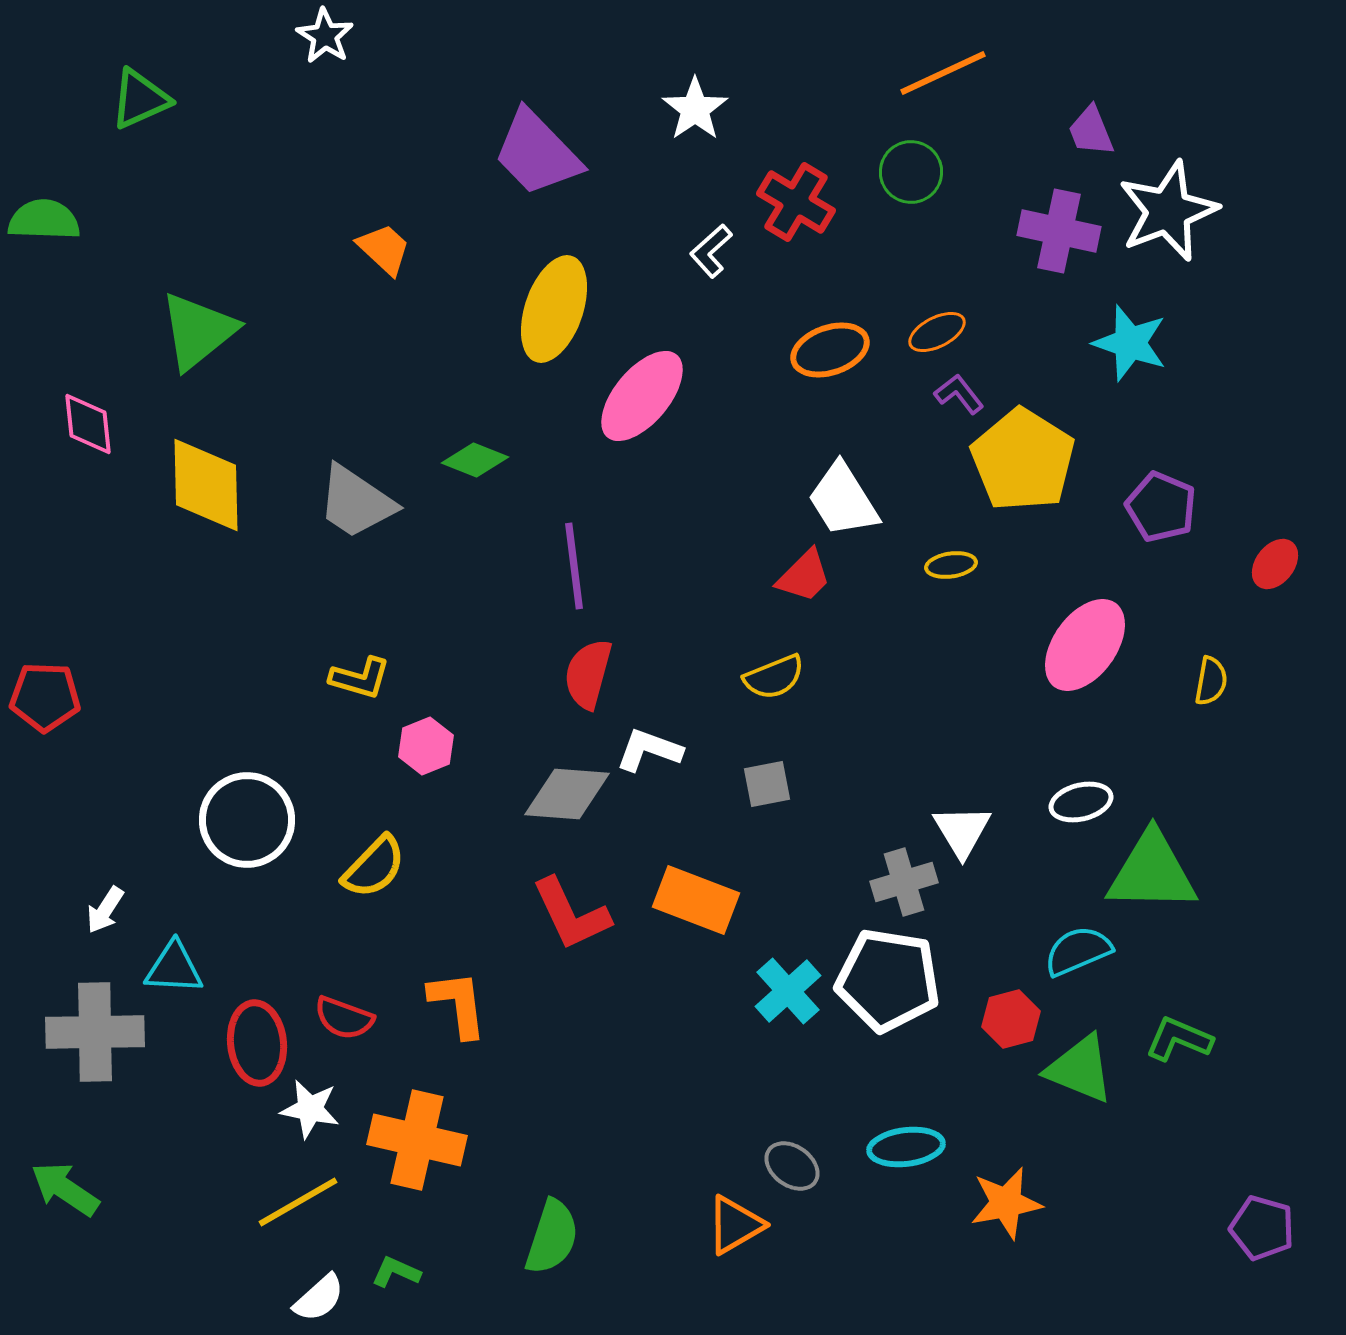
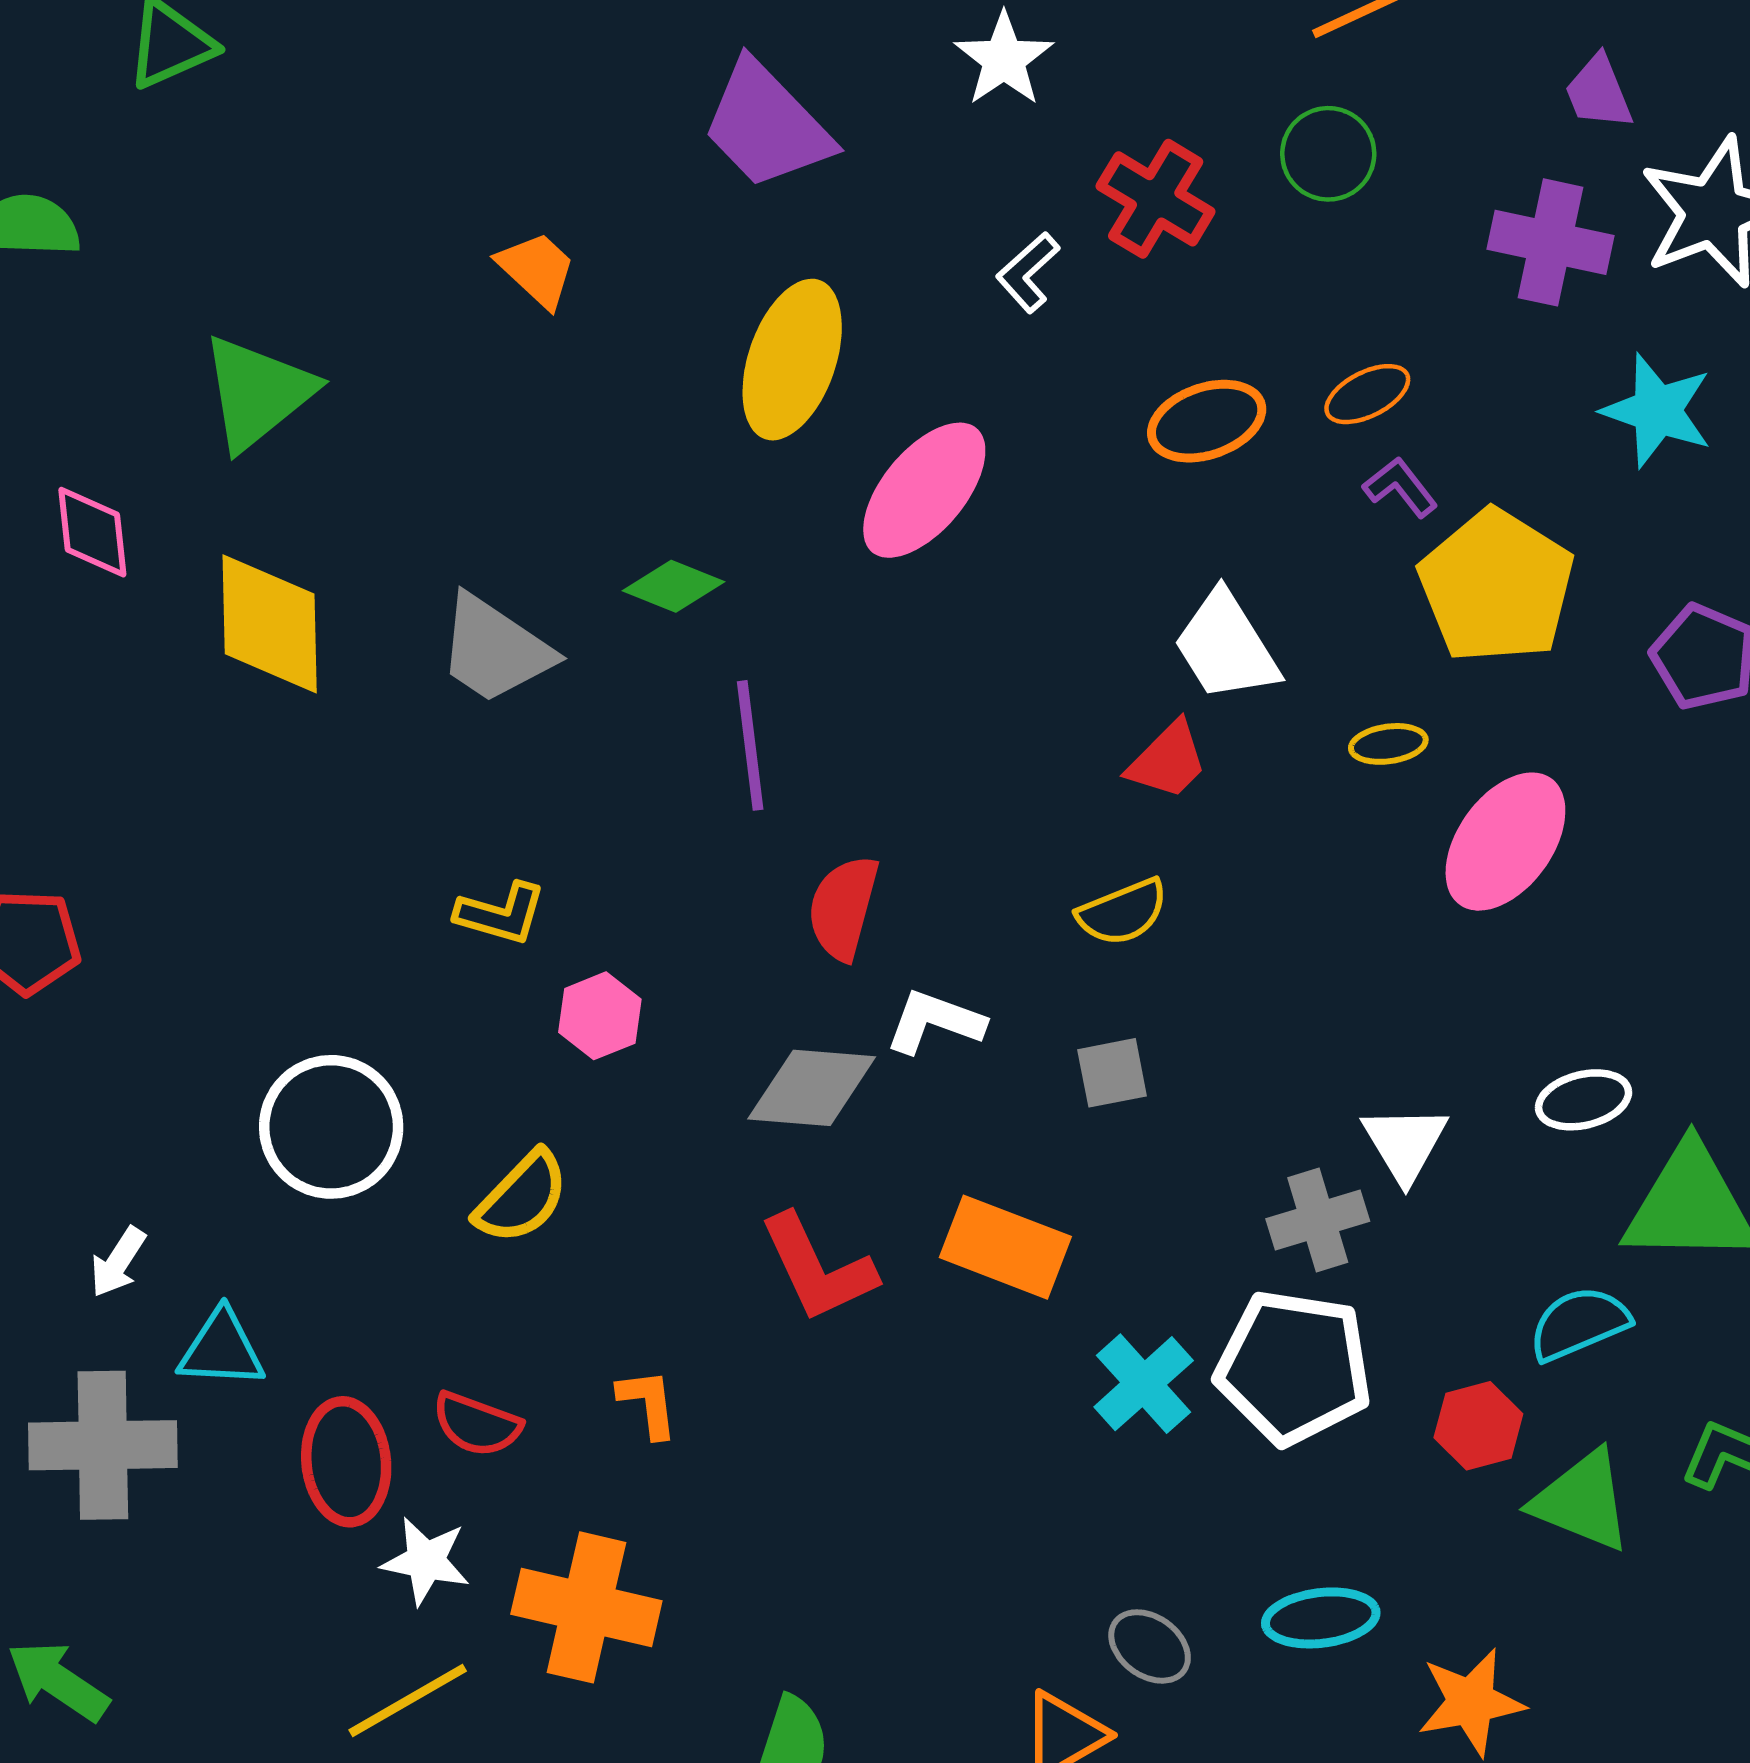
purple line: (574, 566) -> (750, 745), moved
pink ellipse: (1085, 645) -> (1505, 842), moved
orange L-shape: (458, 1004) -> (648, 1403), size x0.7

